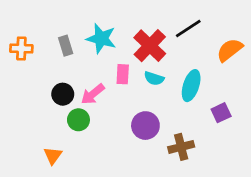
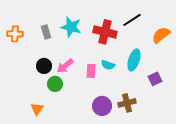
red cross: (150, 46) -> (105, 32), turned -30
pink rectangle: (123, 74) -> (91, 71), moved
cyan semicircle: (154, 78) -> (108, 65), moved
purple circle: (145, 126) -> (102, 106), moved

